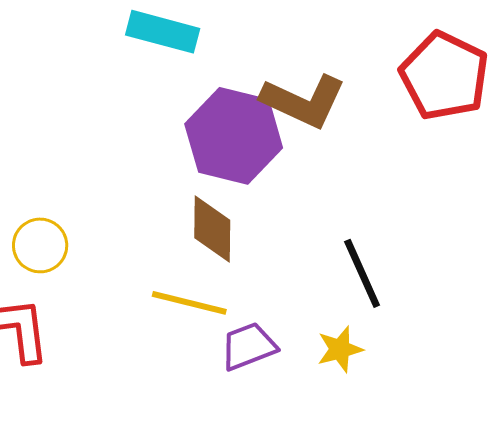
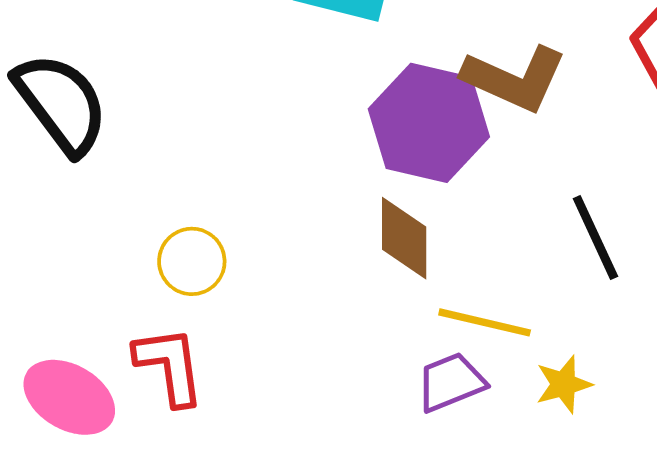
black line: (362, 273) -> (595, 237), moved
yellow line: (189, 303) -> (485, 322), moved

